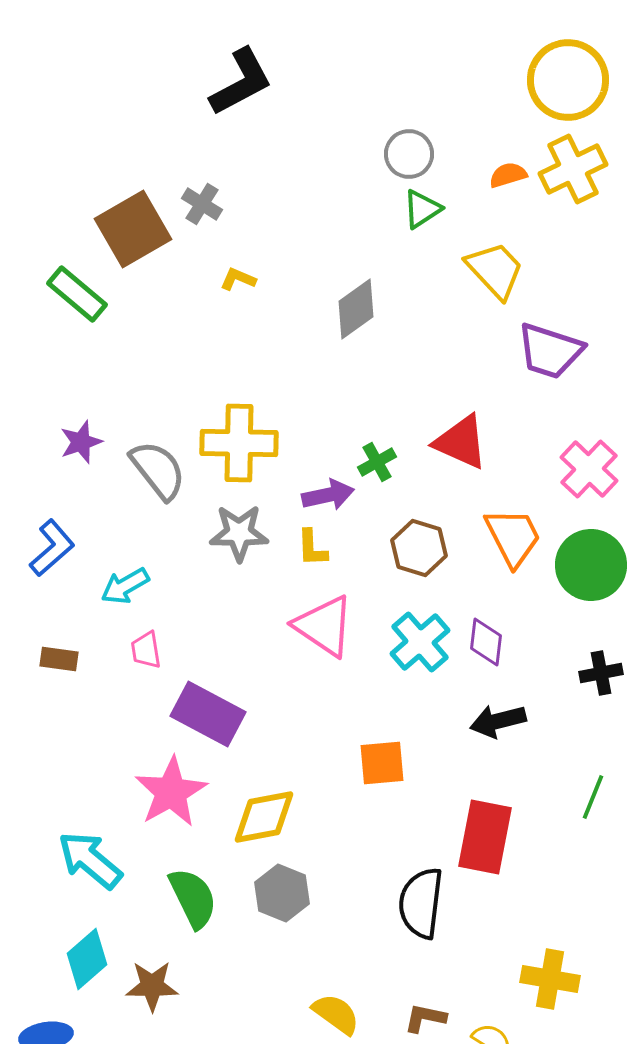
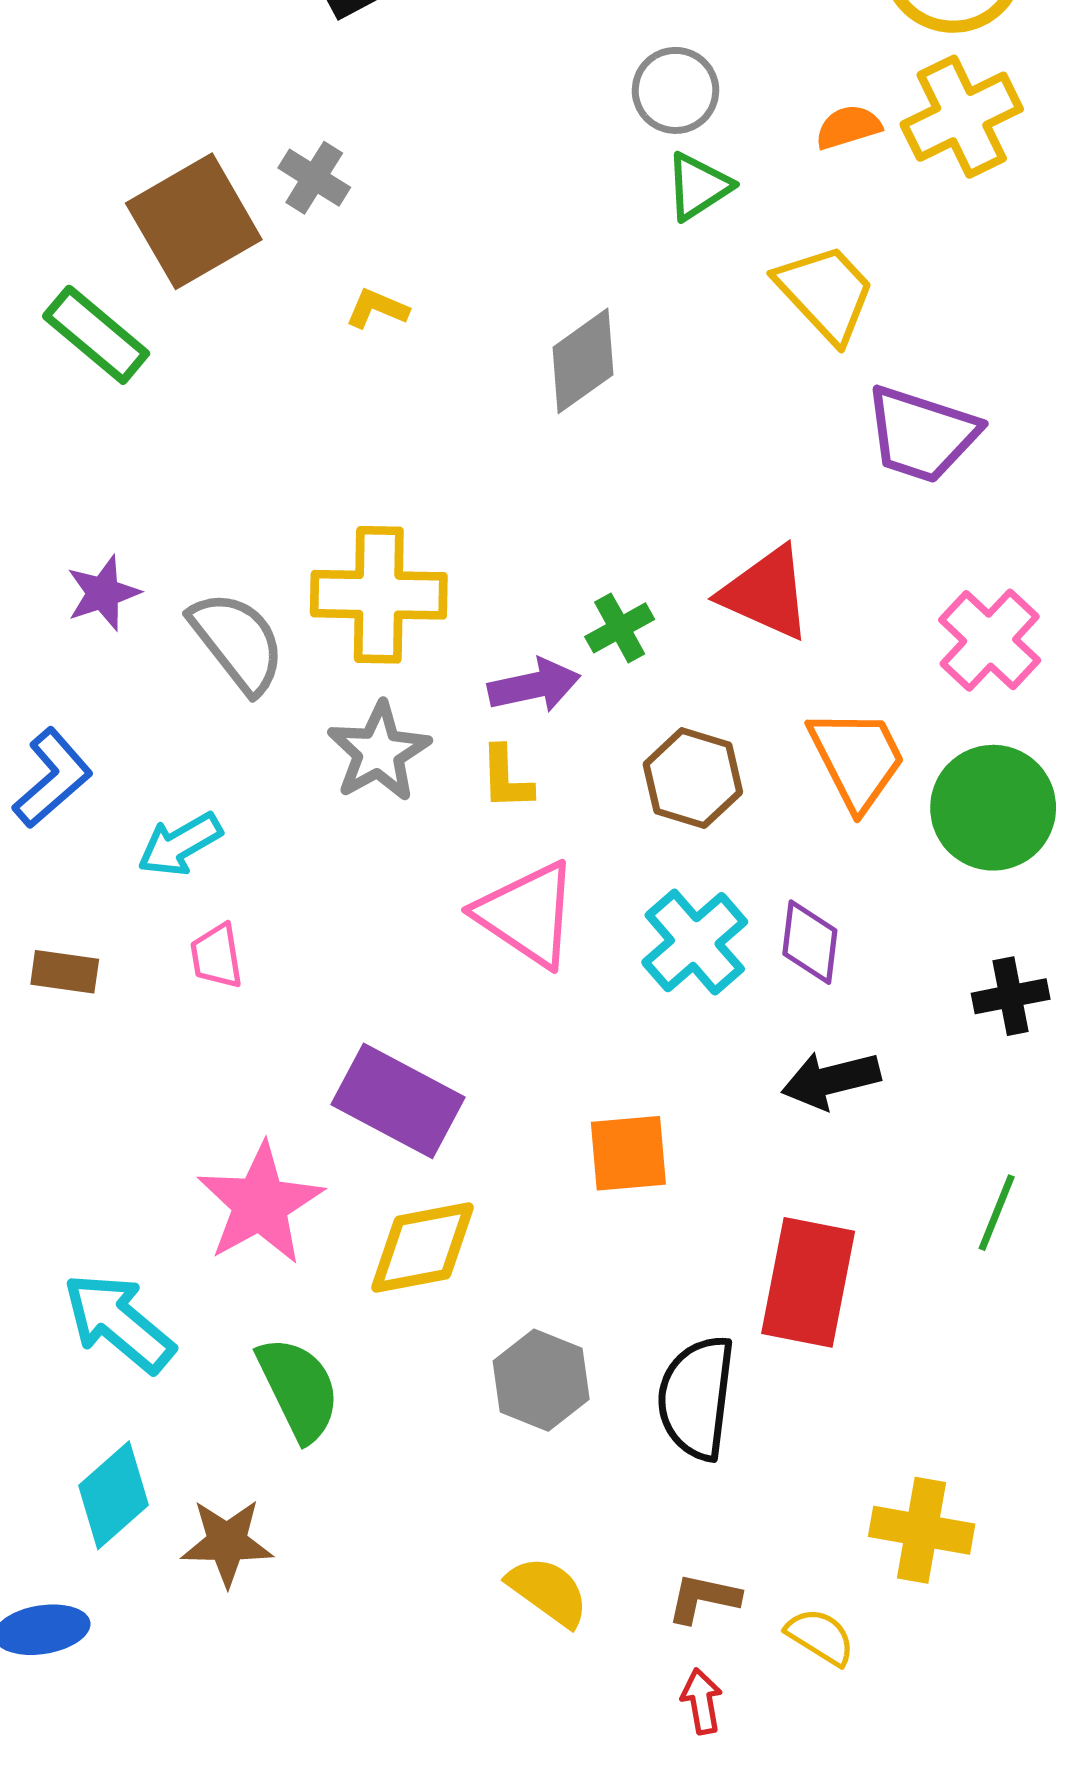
gray star: (239, 533) -> (379, 752), turned -30
purple rectangle: (208, 714) -> (398, 1101), moved
gray hexagon: (282, 893) -> (541, 1380), moved

